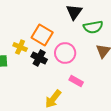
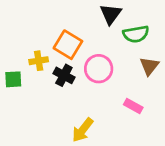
yellow cross: (20, 47) -> (39, 61), turned -32
pink rectangle: (76, 81) -> (133, 106), moved

